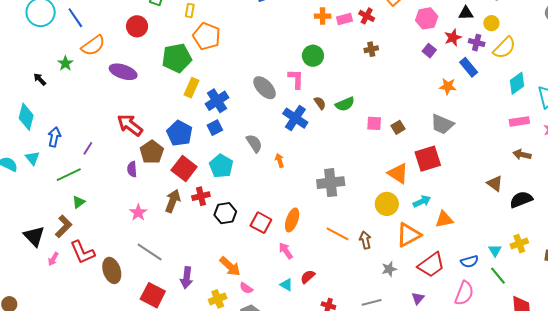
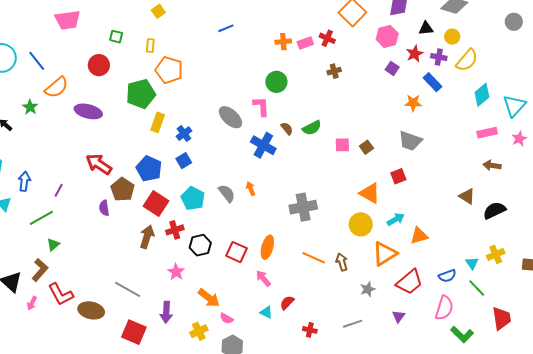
blue cross: (217, 101) -> (184, 134), size x0.7
gray semicircle: (254, 143) -> (227, 193), moved
red square: (428, 159) -> (398, 176), size x0.6
pink star: (138, 213) -> (176, 272), moved
brown ellipse: (112, 270) -> (91, 310), turned -55

